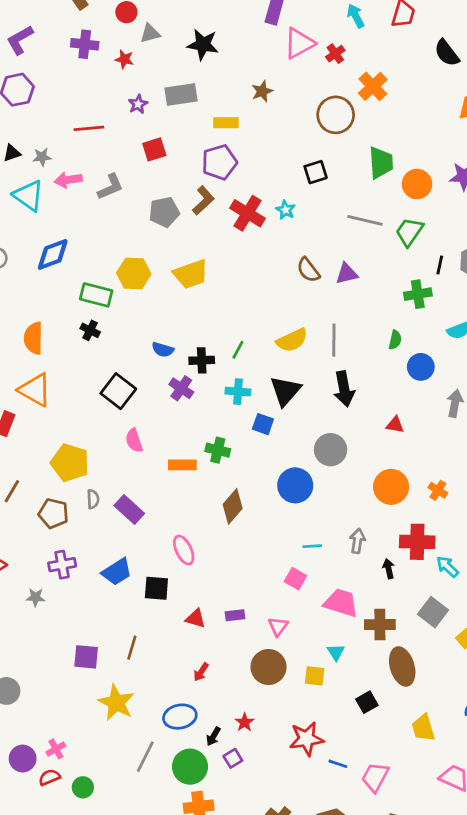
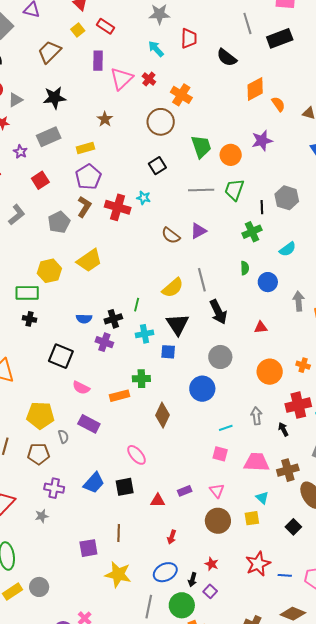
pink semicircle: (134, 441) -> (81, 388), turned -30
purple rectangle: (129, 509) -> (89, 424), moved
purple cross: (62, 565) -> (54, 488), turned 36

